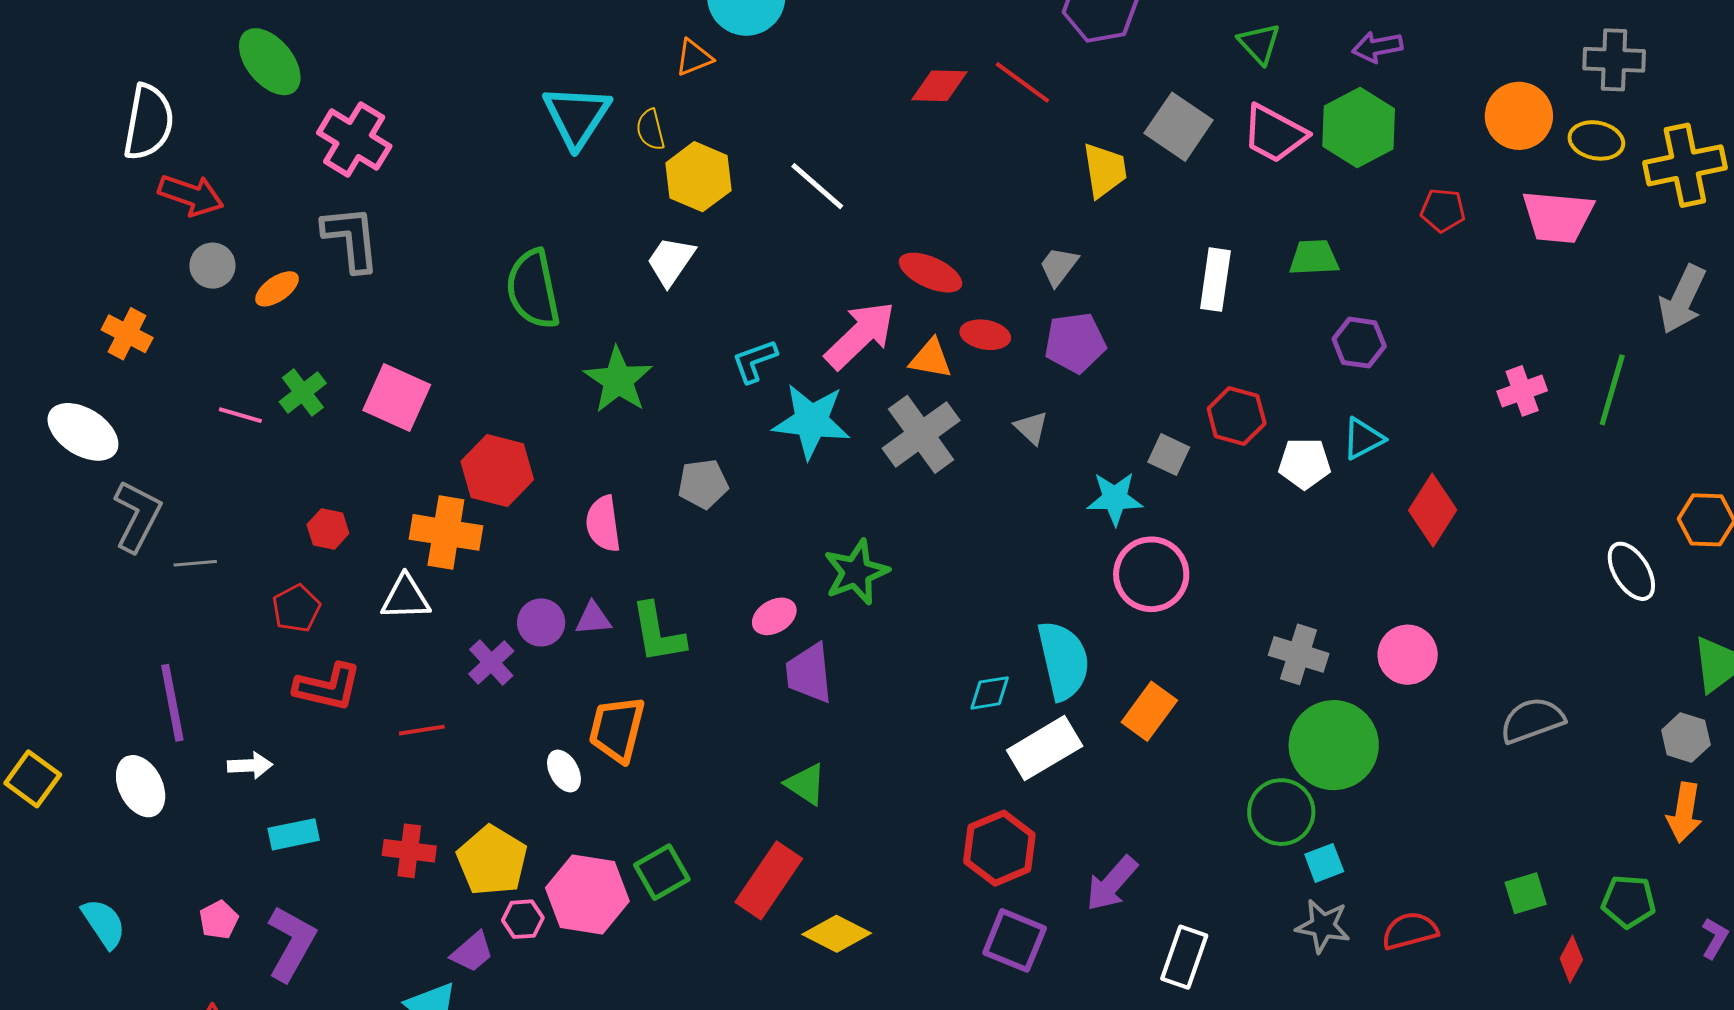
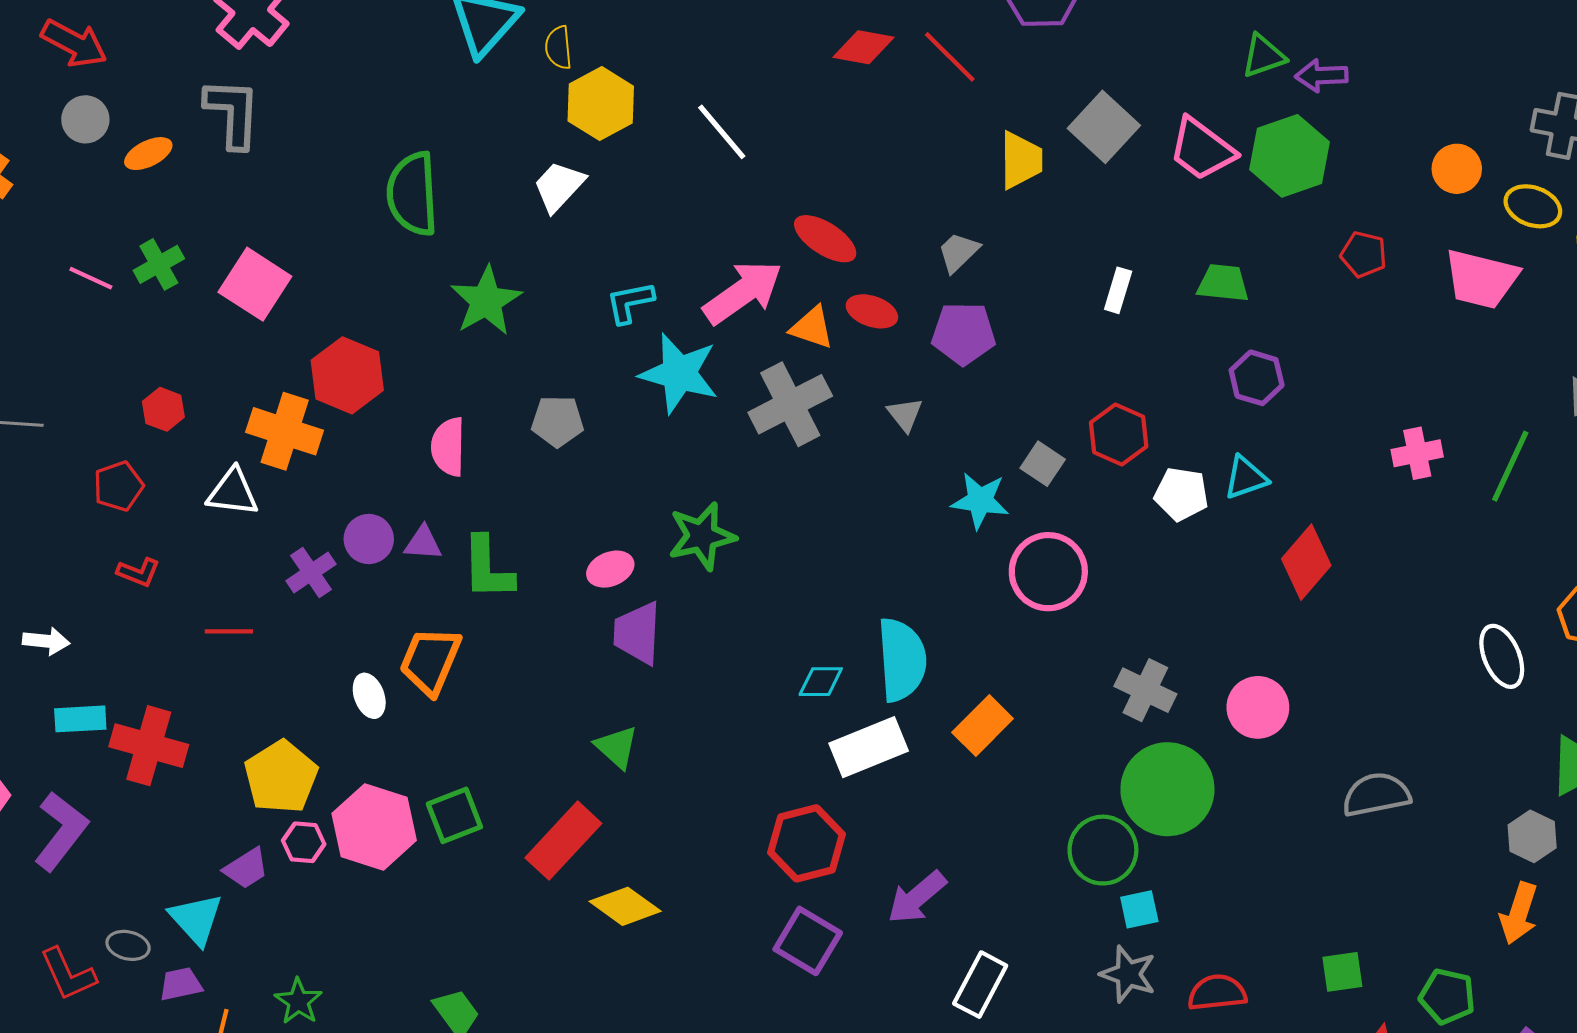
green triangle: (1259, 43) -> (1263, 56), moved, turned 45
orange circle: (1519, 116) -> (1457, 169), size x0.7
white rectangle: (1215, 280) -> (1118, 290), size x0.7
pink circle: (1151, 574) -> (1048, 572), moved
red L-shape: (328, 687) -> (138, 572), size x0.6
red cross: (409, 851) -> (149, 746), moved, size x1.4

